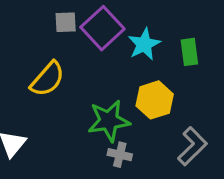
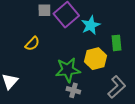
green rectangle: (189, 52) -> (117, 43), moved
yellow semicircle: (47, 79) -> (32, 44), size x0.7

